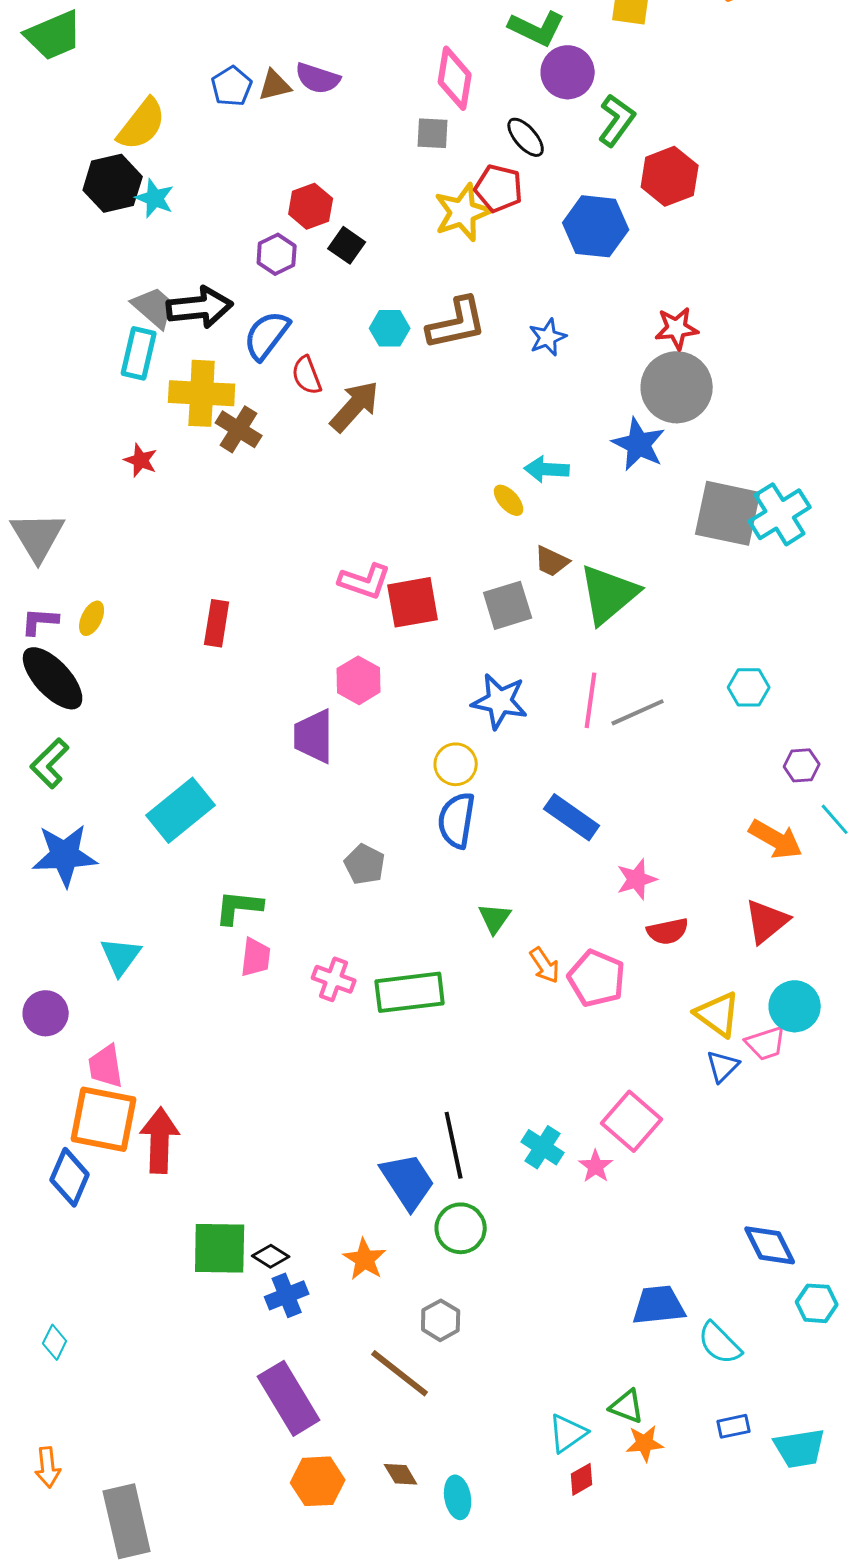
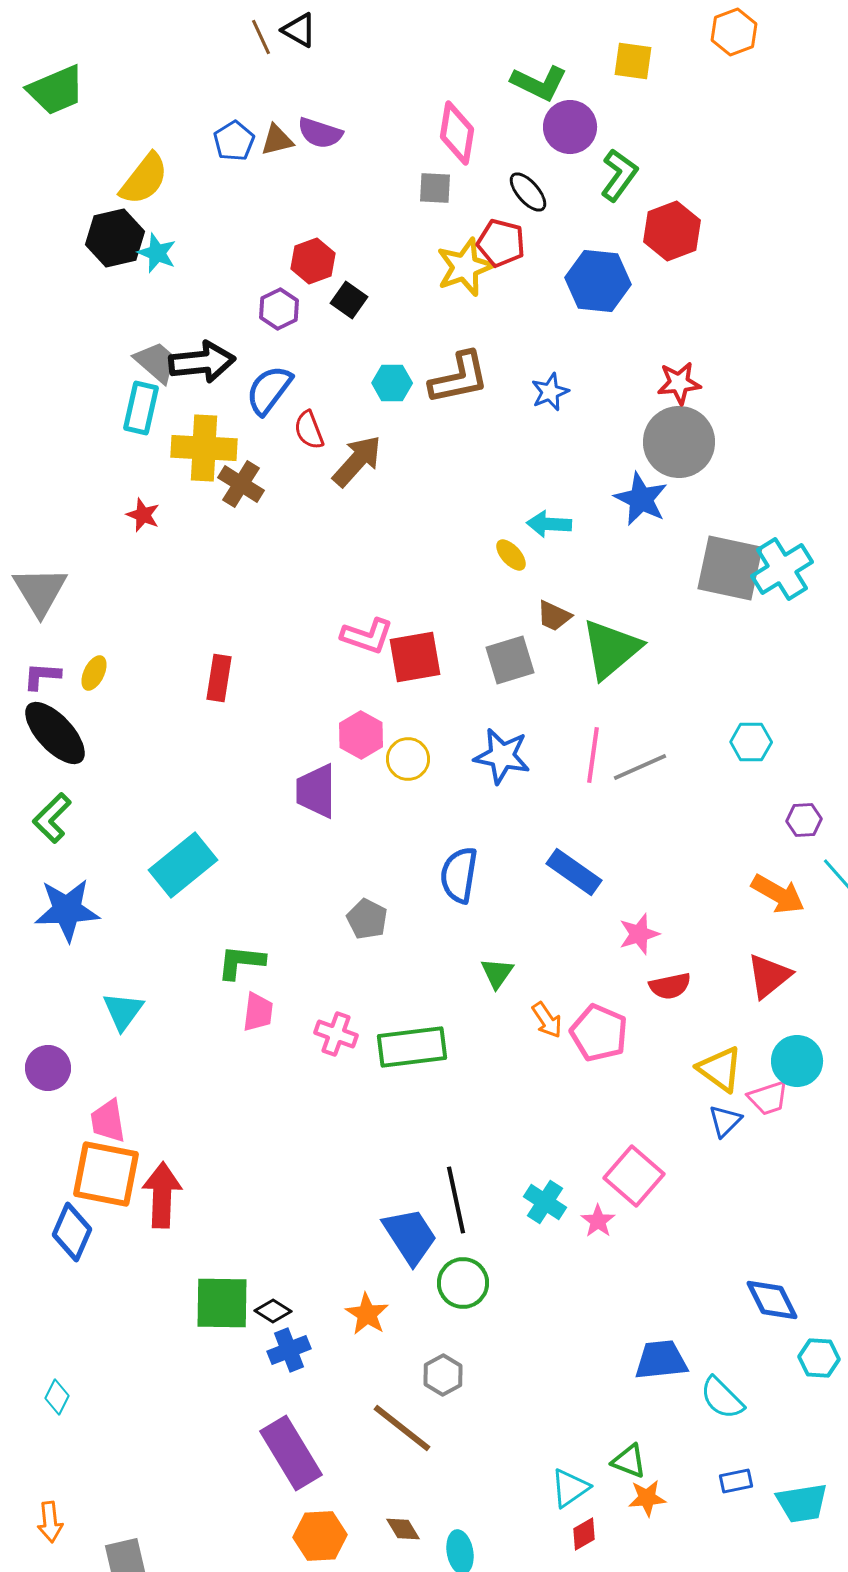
yellow circle: (456, 764) -> (408, 759), moved

